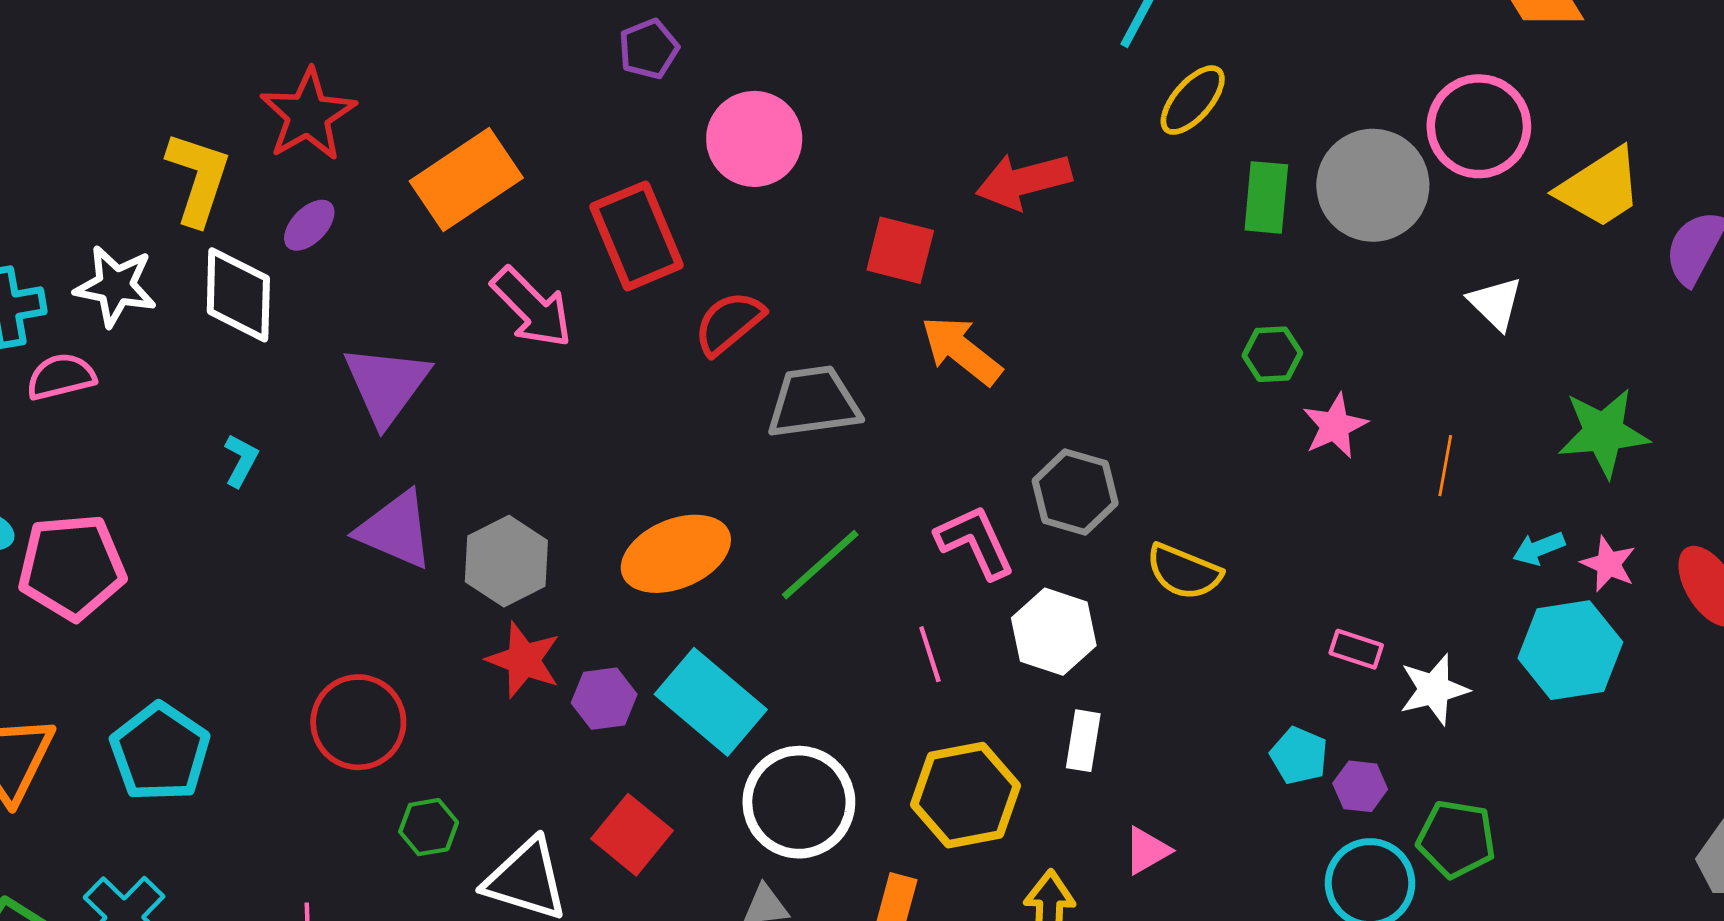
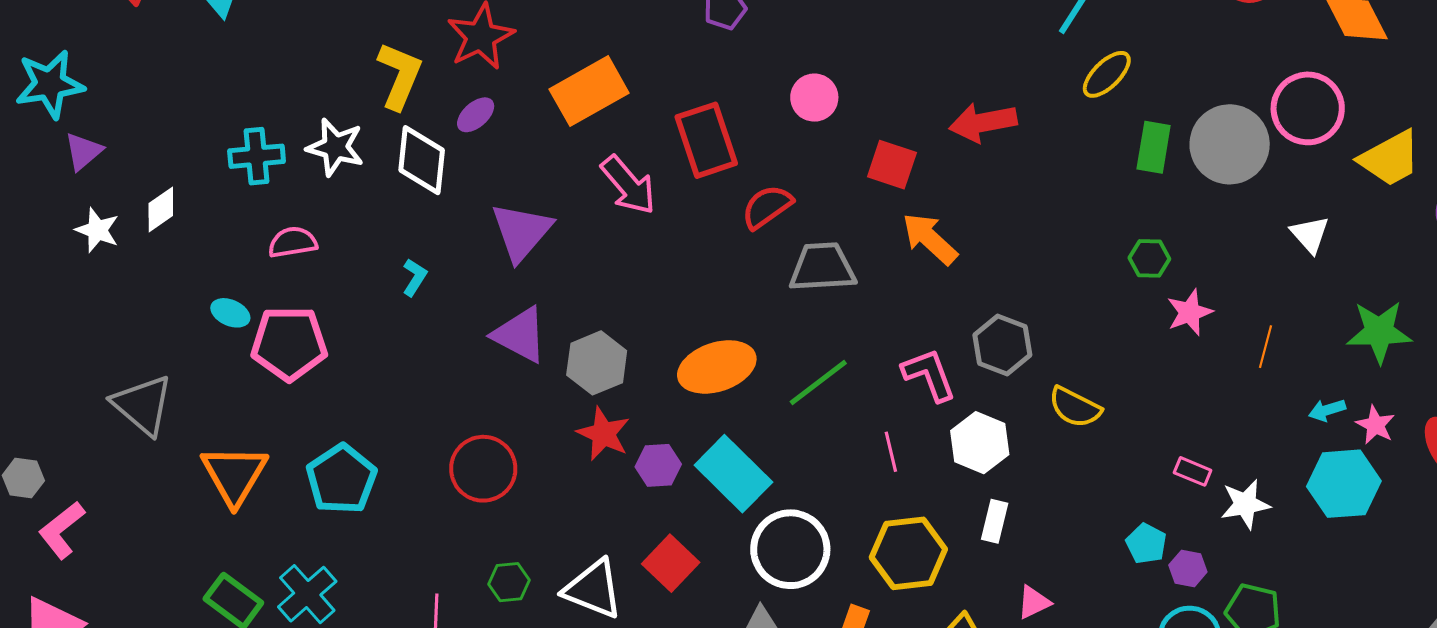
pink circle: (754, 139) -> (814, 98), moved, size x0.7
pink semicircle: (61, 377) -> (293, 242), moved
green hexagon: (429, 827) -> (509, 582), moved

